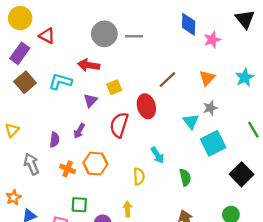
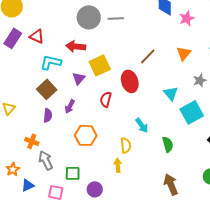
red triangle: (47, 36) -> (37, 36), moved
brown square: (25, 82) -> (47, 89), moved
yellow square: (114, 87) -> (100, 65), size x1.5
gray star: (210, 108) -> (200, 80), moved
red semicircle: (119, 125) -> (106, 99), size x0.7
gray arrow: (31, 164) -> (46, 160), moved
orange cross: (68, 169) -> (32, 141), moved
yellow arrow: (128, 209) -> (118, 165), moved

